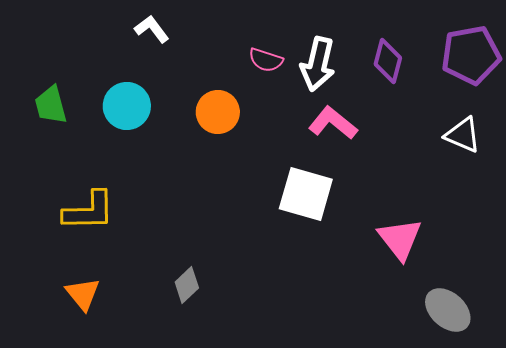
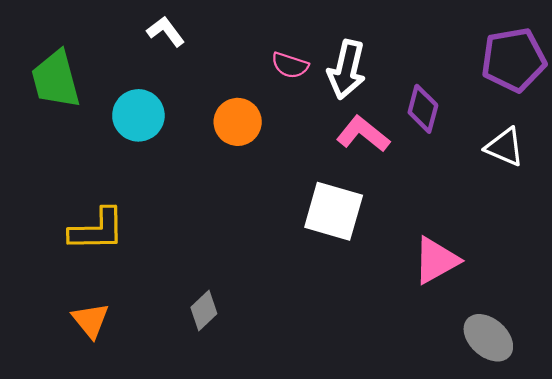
purple diamond: (388, 61) -> (423, 109), moved
green trapezoid: (51, 105) -> (56, 79), moved, size x1.4
pink triangle: (400, 239) -> (436, 260), turned 39

